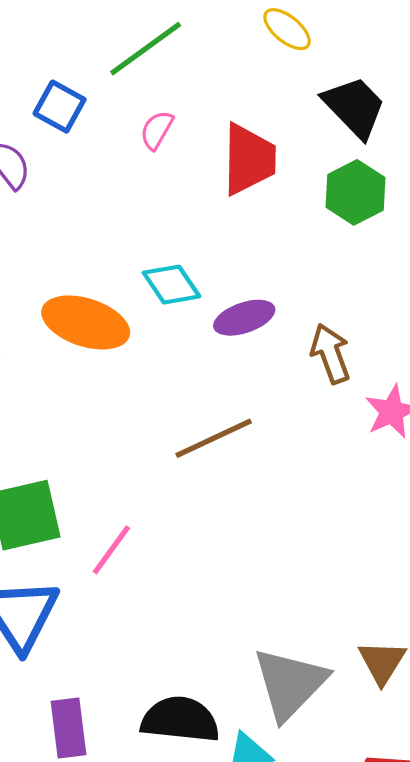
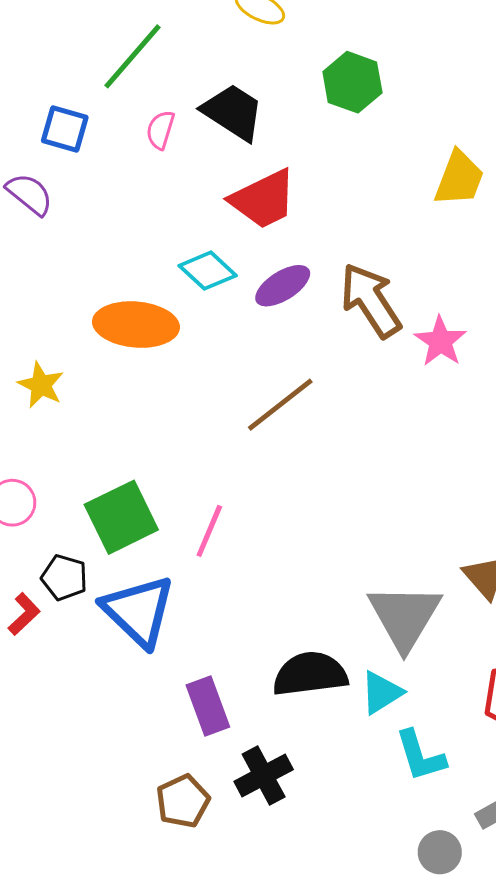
black trapezoid: (354, 107) -> (233, 112), moved
red trapezoid: (249, 159) -> (263, 199), moved, turned 76
green hexagon: (355, 192) -> (352, 82), moved
brown arrow: (330, 354) -> (371, 300), size x1.4

